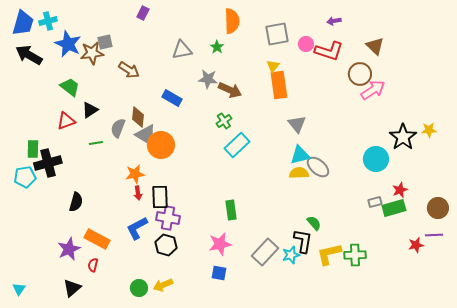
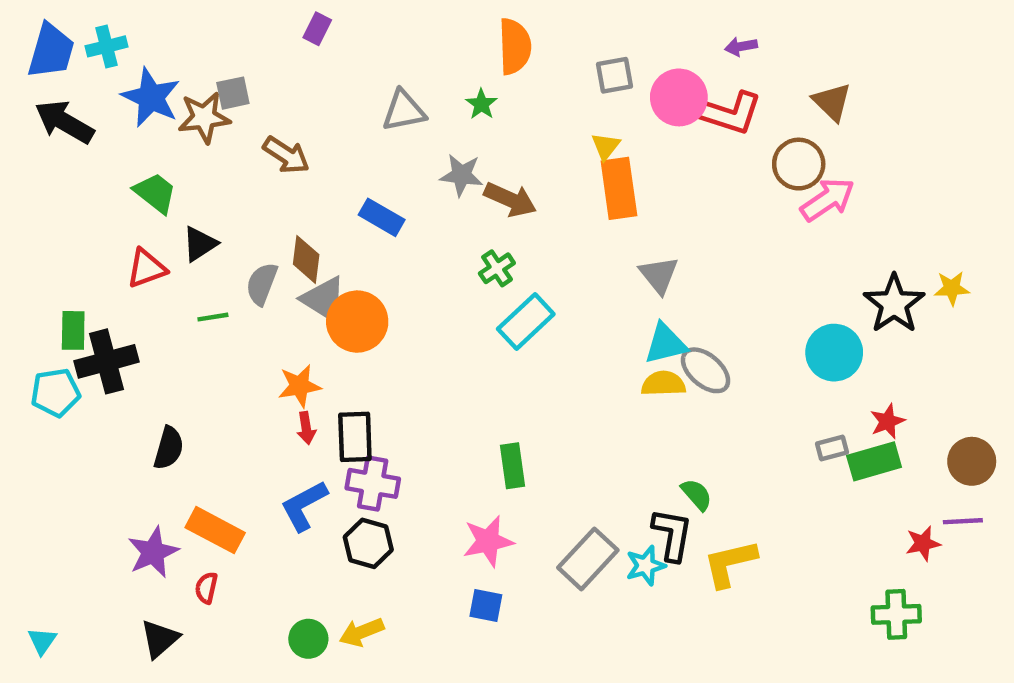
gray square: (277, 34) -> (615, 75), size x0.7
pink circle: (306, 44) -> (679, 97), size x1.6
green cross: (355, 255) -> (896, 614), moved

